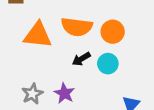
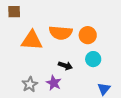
black arrow: (81, 59) -> (65, 66), moved, turned -128
cyan circle: (108, 64) -> (93, 59), moved

